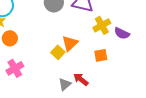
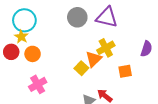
yellow cross: (102, 25) -> (106, 48), moved
purple semicircle: (122, 33) -> (146, 49), turned -98

